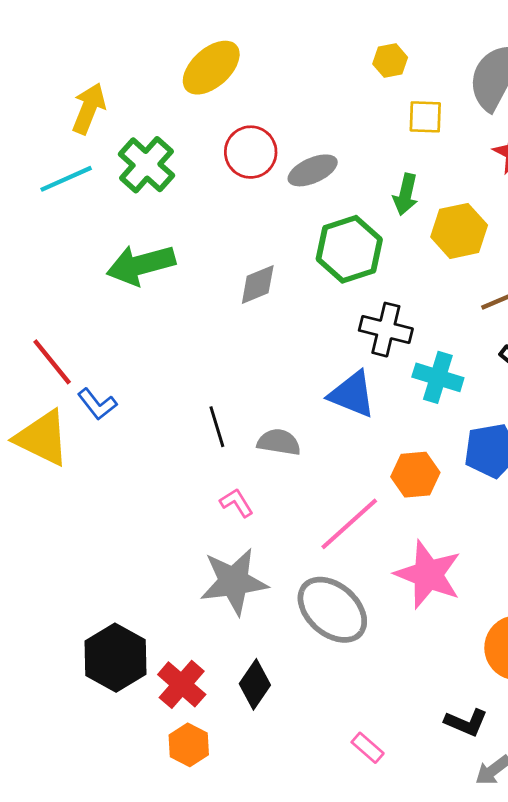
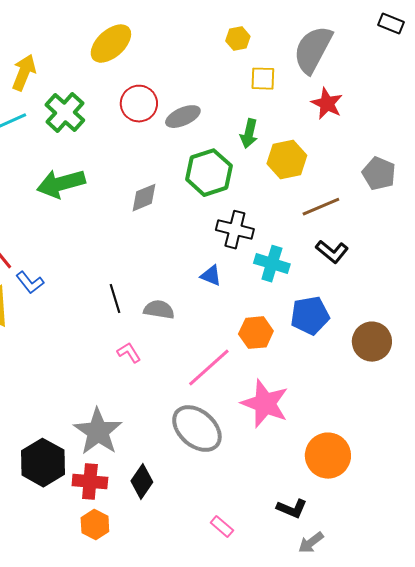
blue triangle: (352, 394) -> (211, 276), size x0.6
gray star: (234, 582) -> (98, 432), moved, turned -30
red cross: (182, 684) -> (90, 482), turned -36

